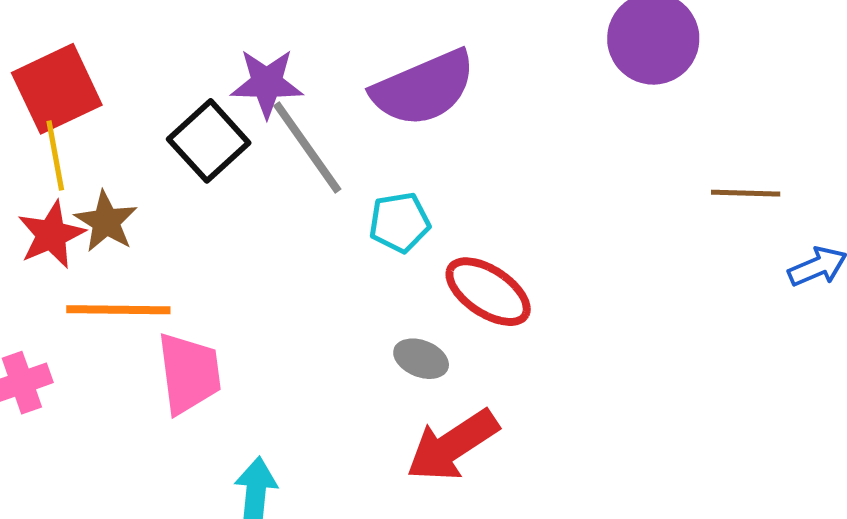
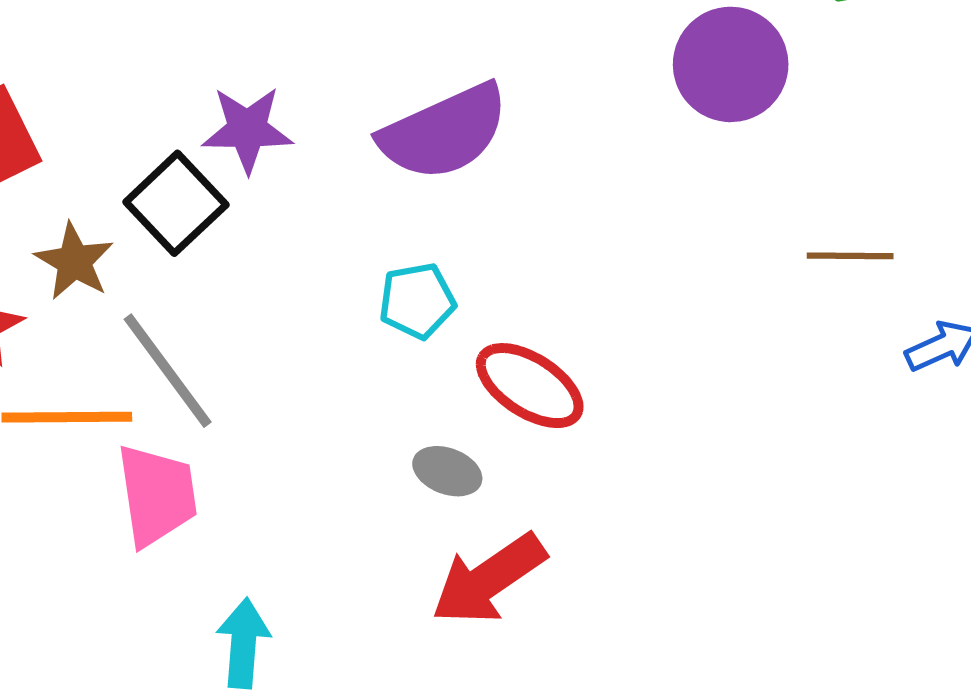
gray line: (307, 147) -> (168, 371), moved
brown star: (106, 222) -> (74, 261), moved

